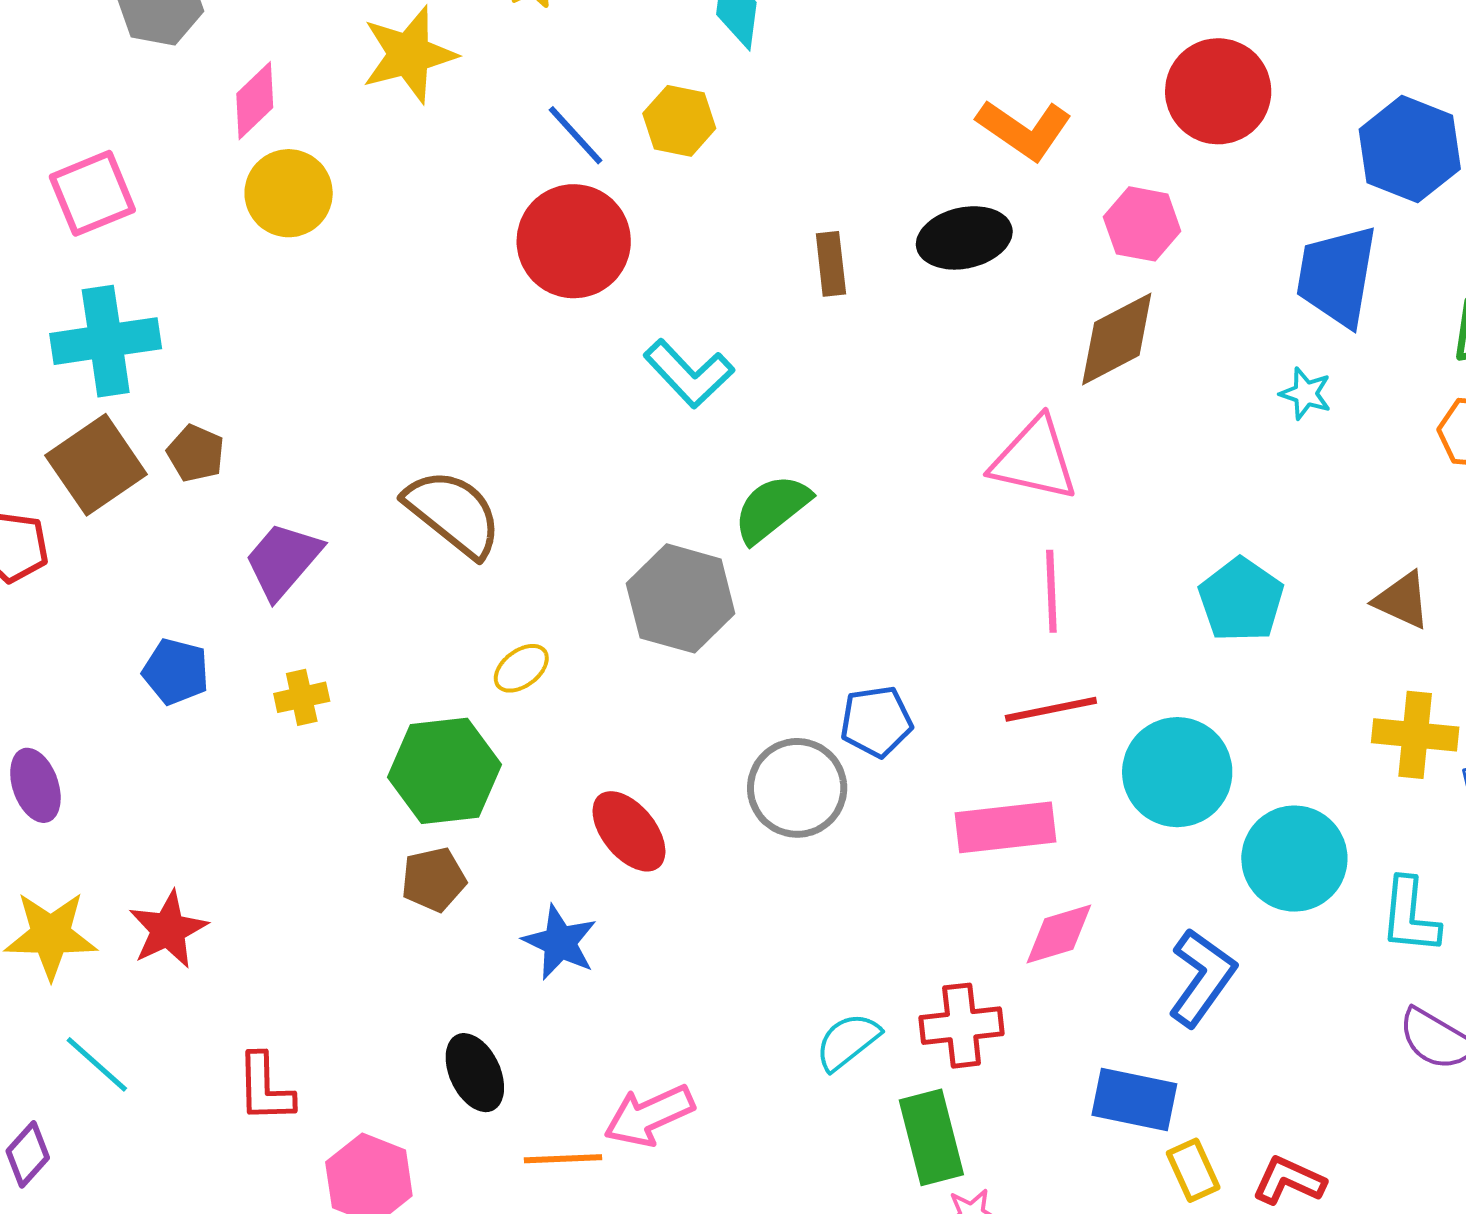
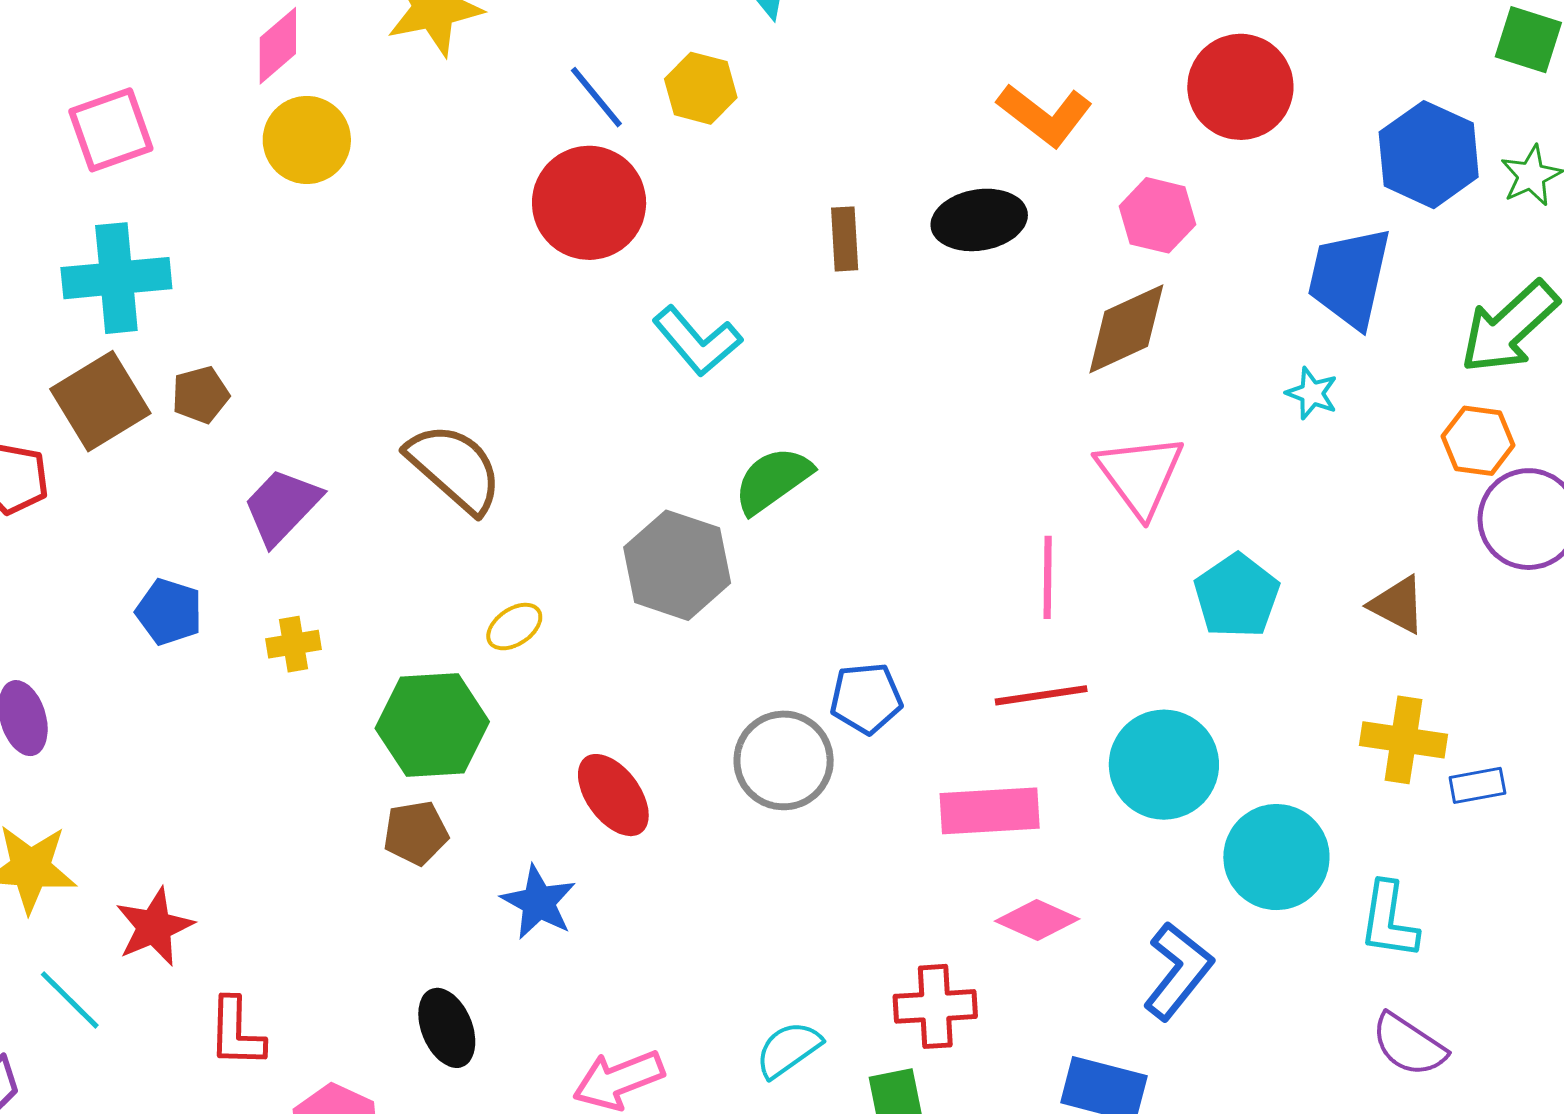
brown pentagon: (196, 453) -> (200, 395), turned 30
pink triangle: (1034, 459) -> (1140, 475), moved, turned 38
red star: (168, 930) -> (154, 927), moved
pink diamond: (1059, 934) -> (1037, 920), turned 38
cyan semicircle: (848, 1041) -> (788, 1049), moved

